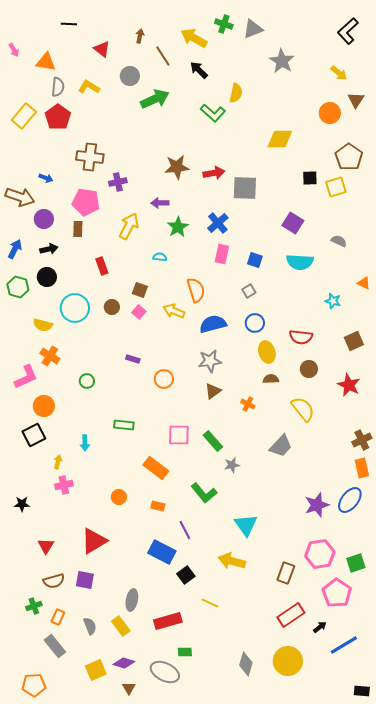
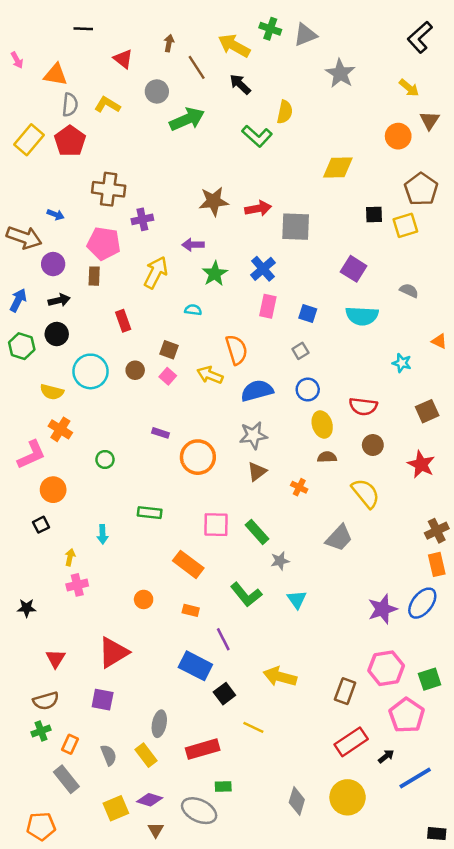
orange circle: (164, 379) -> (198, 457), size x1.5
black square: (34, 435) -> (41, 525), size x0.6
cyan triangle: (246, 525) -> (297, 599), moved, size x0.7
brown semicircle: (54, 581) -> (46, 701), moved

